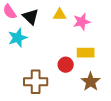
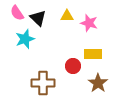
pink star: (82, 22) -> (89, 23), turned 30

